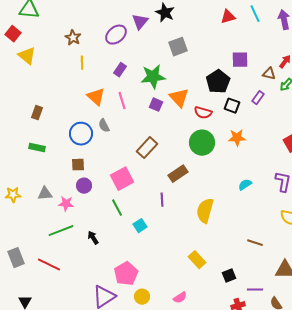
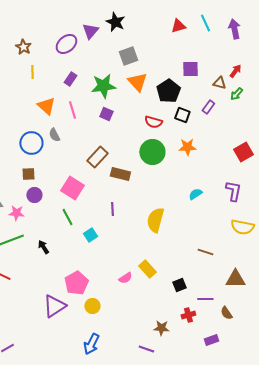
orange triangle: (179, 98) -> (137, 82), moved
brown rectangle: (178, 174) -> (120, 174), moved, turned 48
pink square: (122, 179) -> (72, 188), turned -30
pink semicircle: (180, 298) -> (125, 278), moved

